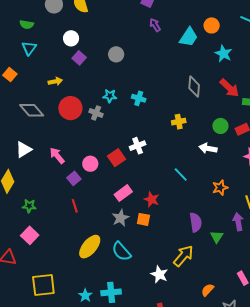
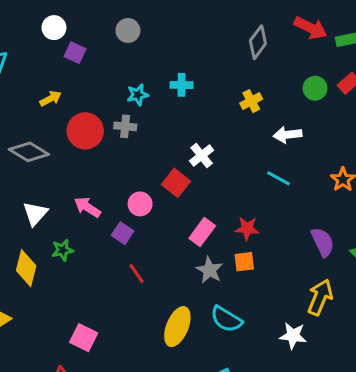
gray diamond: (194, 87) -> (258, 42), turned 50
white arrow: (208, 148) -> (288, 135), moved
green star: (29, 206) -> (63, 250), moved

